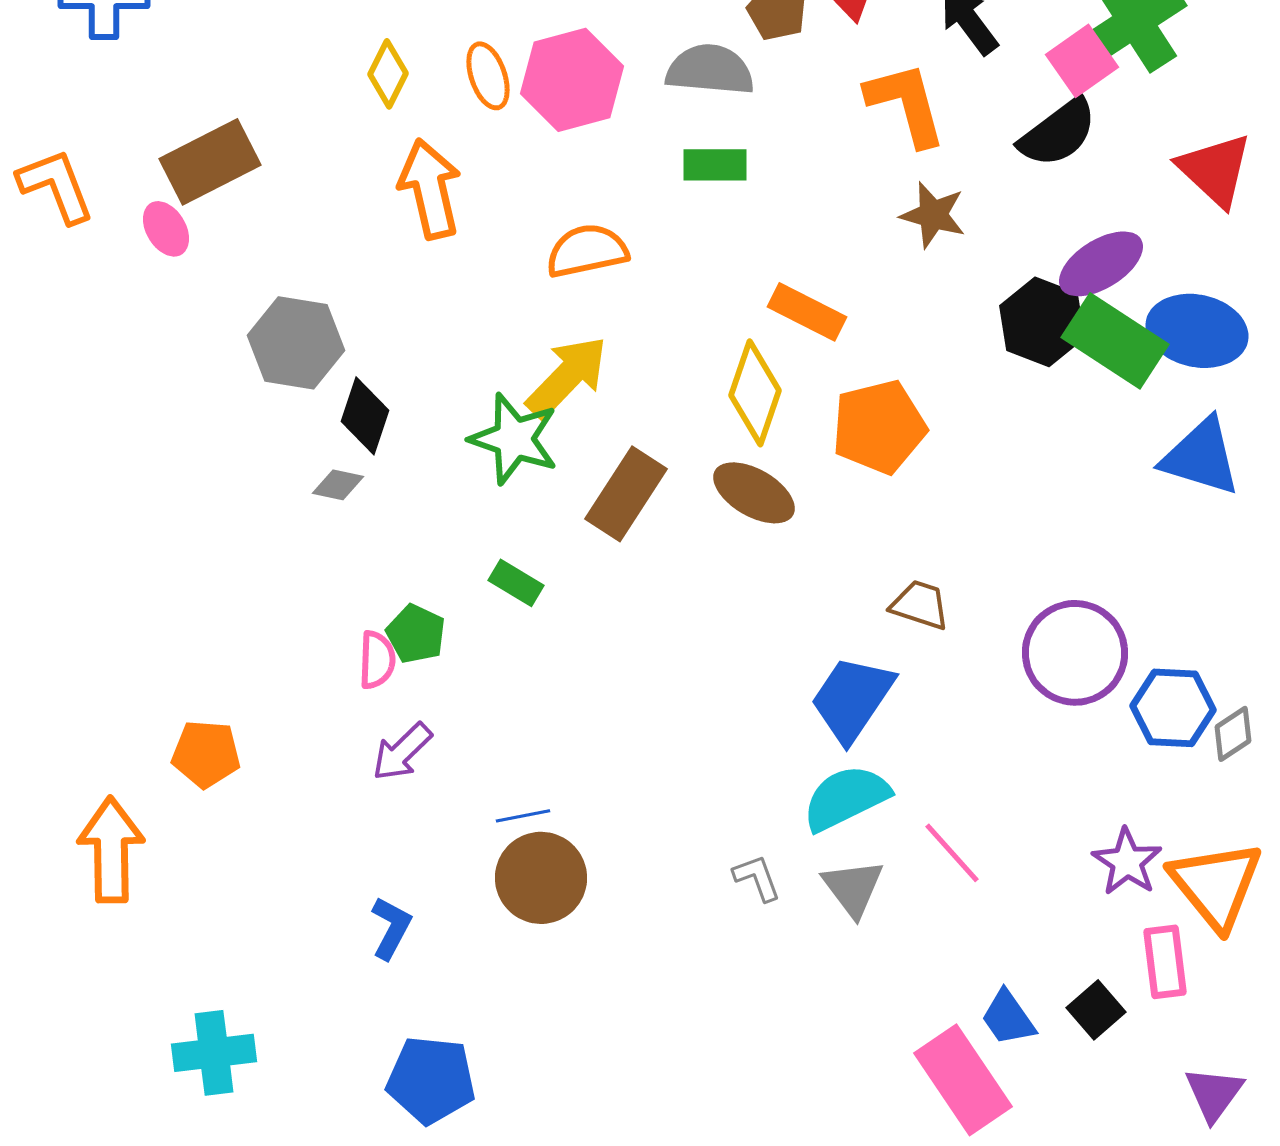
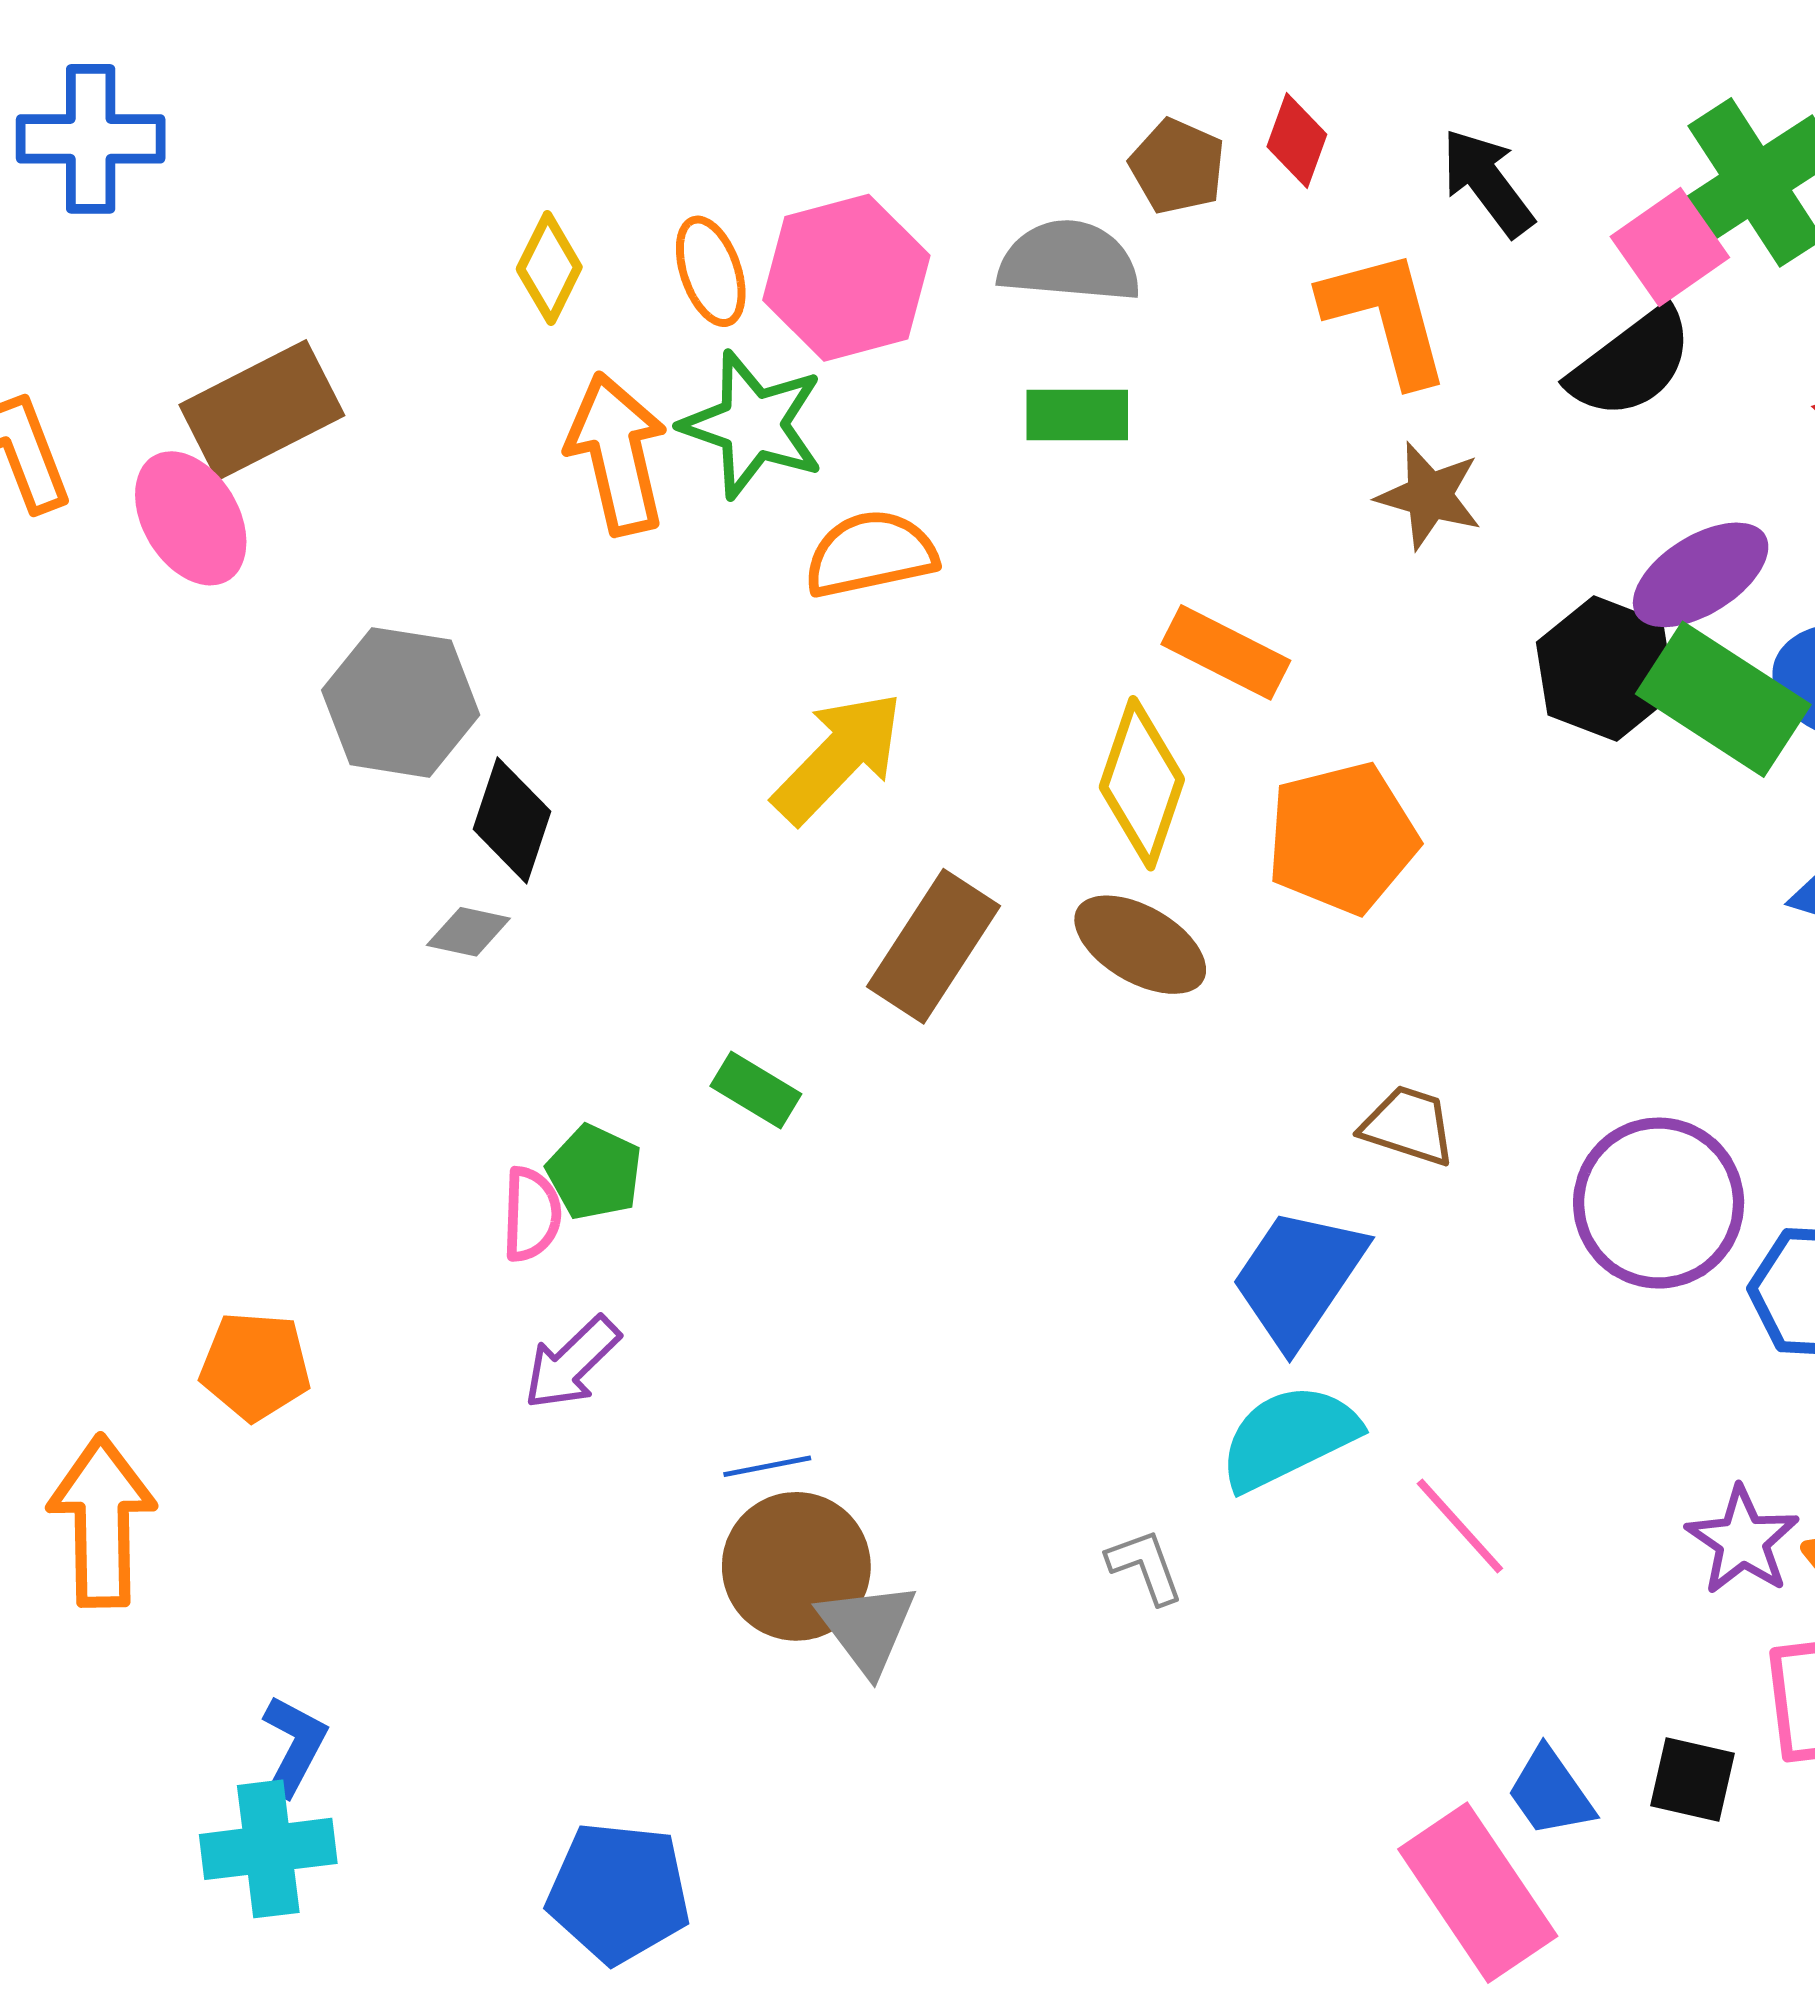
pink ellipse: (166, 229) -> (191, 518), size x1.5
green star: (514, 439) -> (753, 425), moved
gray triangle: (853, 888) -> (867, 1628), moved
blue L-shape: (391, 928) -> (294, 1746), moved
black square: (1096, 1010) -> (1693, 1780), turned -36

